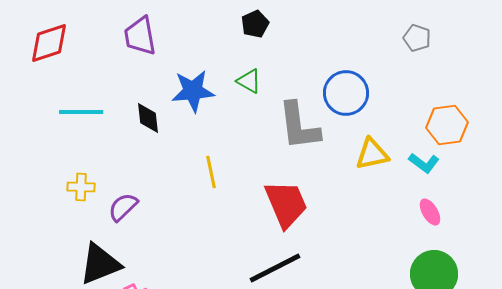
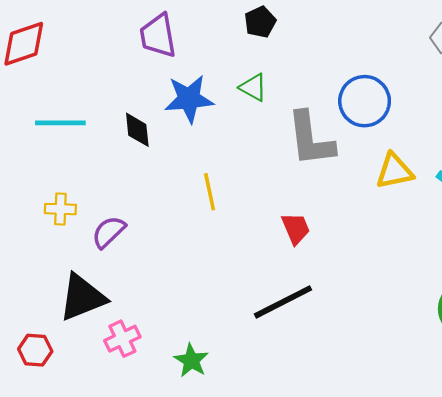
purple trapezoid: (140, 36) -> (158, 36), moved
red trapezoid: (286, 204) -> (296, 229), size x0.6

